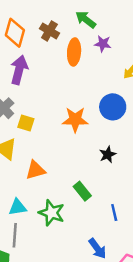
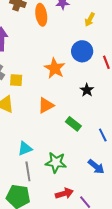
orange star: (75, 120) -> (55, 68), turned -30
orange triangle: (36, 170) -> (46, 105), moved
green star: (52, 213) -> (56, 162), moved

